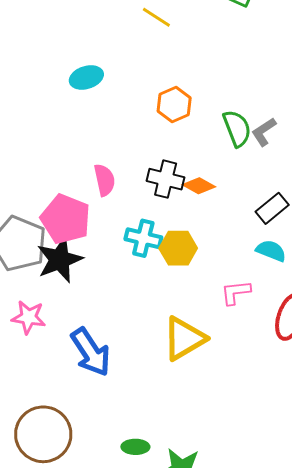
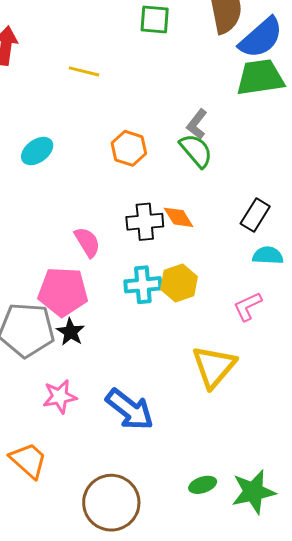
gray L-shape: (264, 132) -> (197, 124), moved
orange diamond: (199, 186) -> (179, 217), turned 48
black star: (60, 260) -> (70, 332), size x0.6

